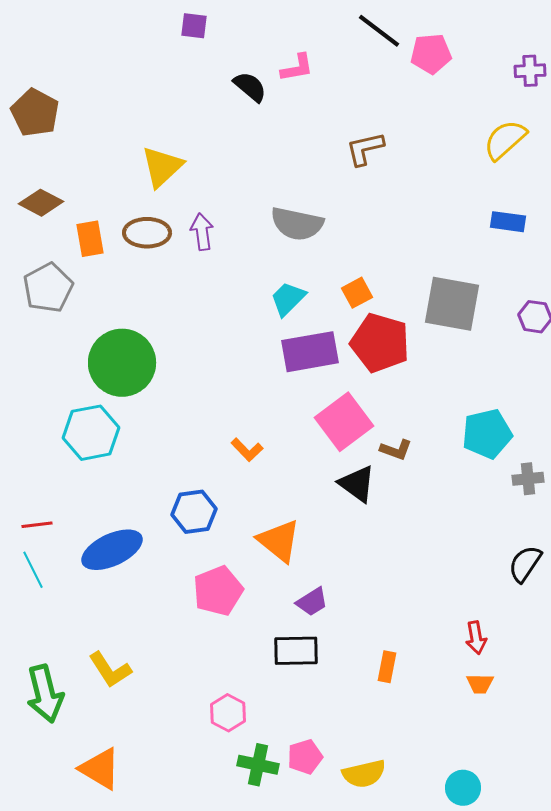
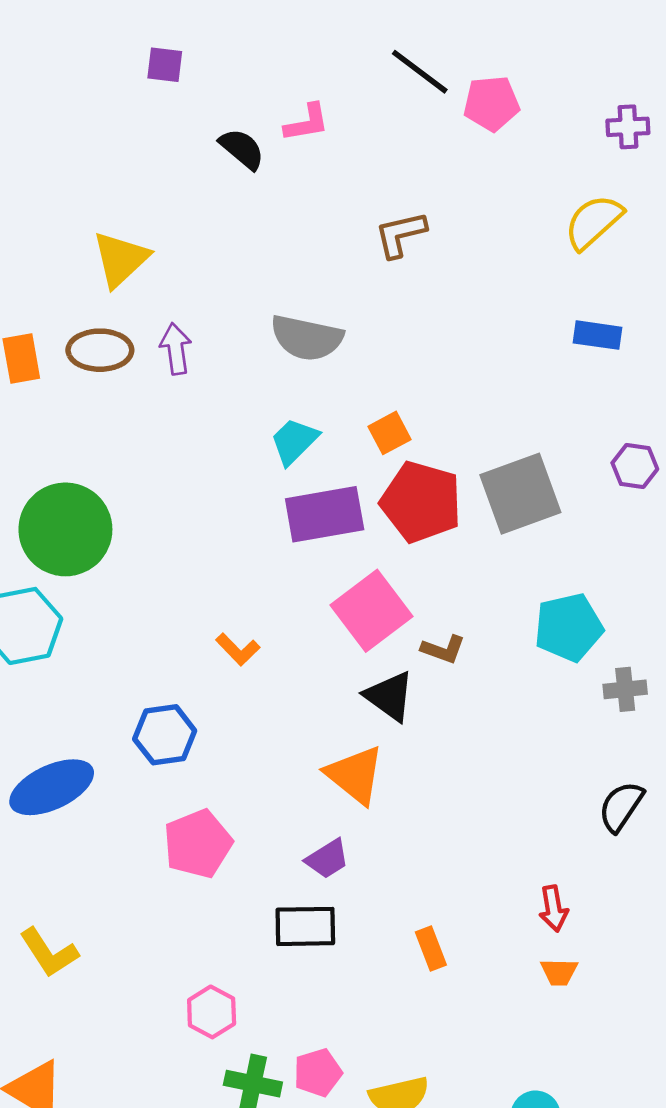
gray square: (452, 304) -> (520, 494), moved, turned -30
orange triangle: (279, 541) -> (355, 775), moved
orange rectangle: (387, 667) -> (431, 949), turned -32

